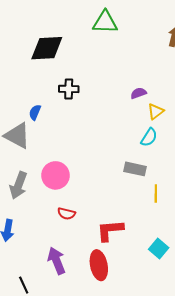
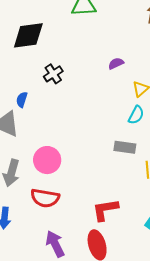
black cross: (69, 89) -> (53, 74), turned -30
purple semicircle: (138, 93) -> (116, 63), moved
red semicircle: (66, 214) -> (45, 198), moved, size x1.6

